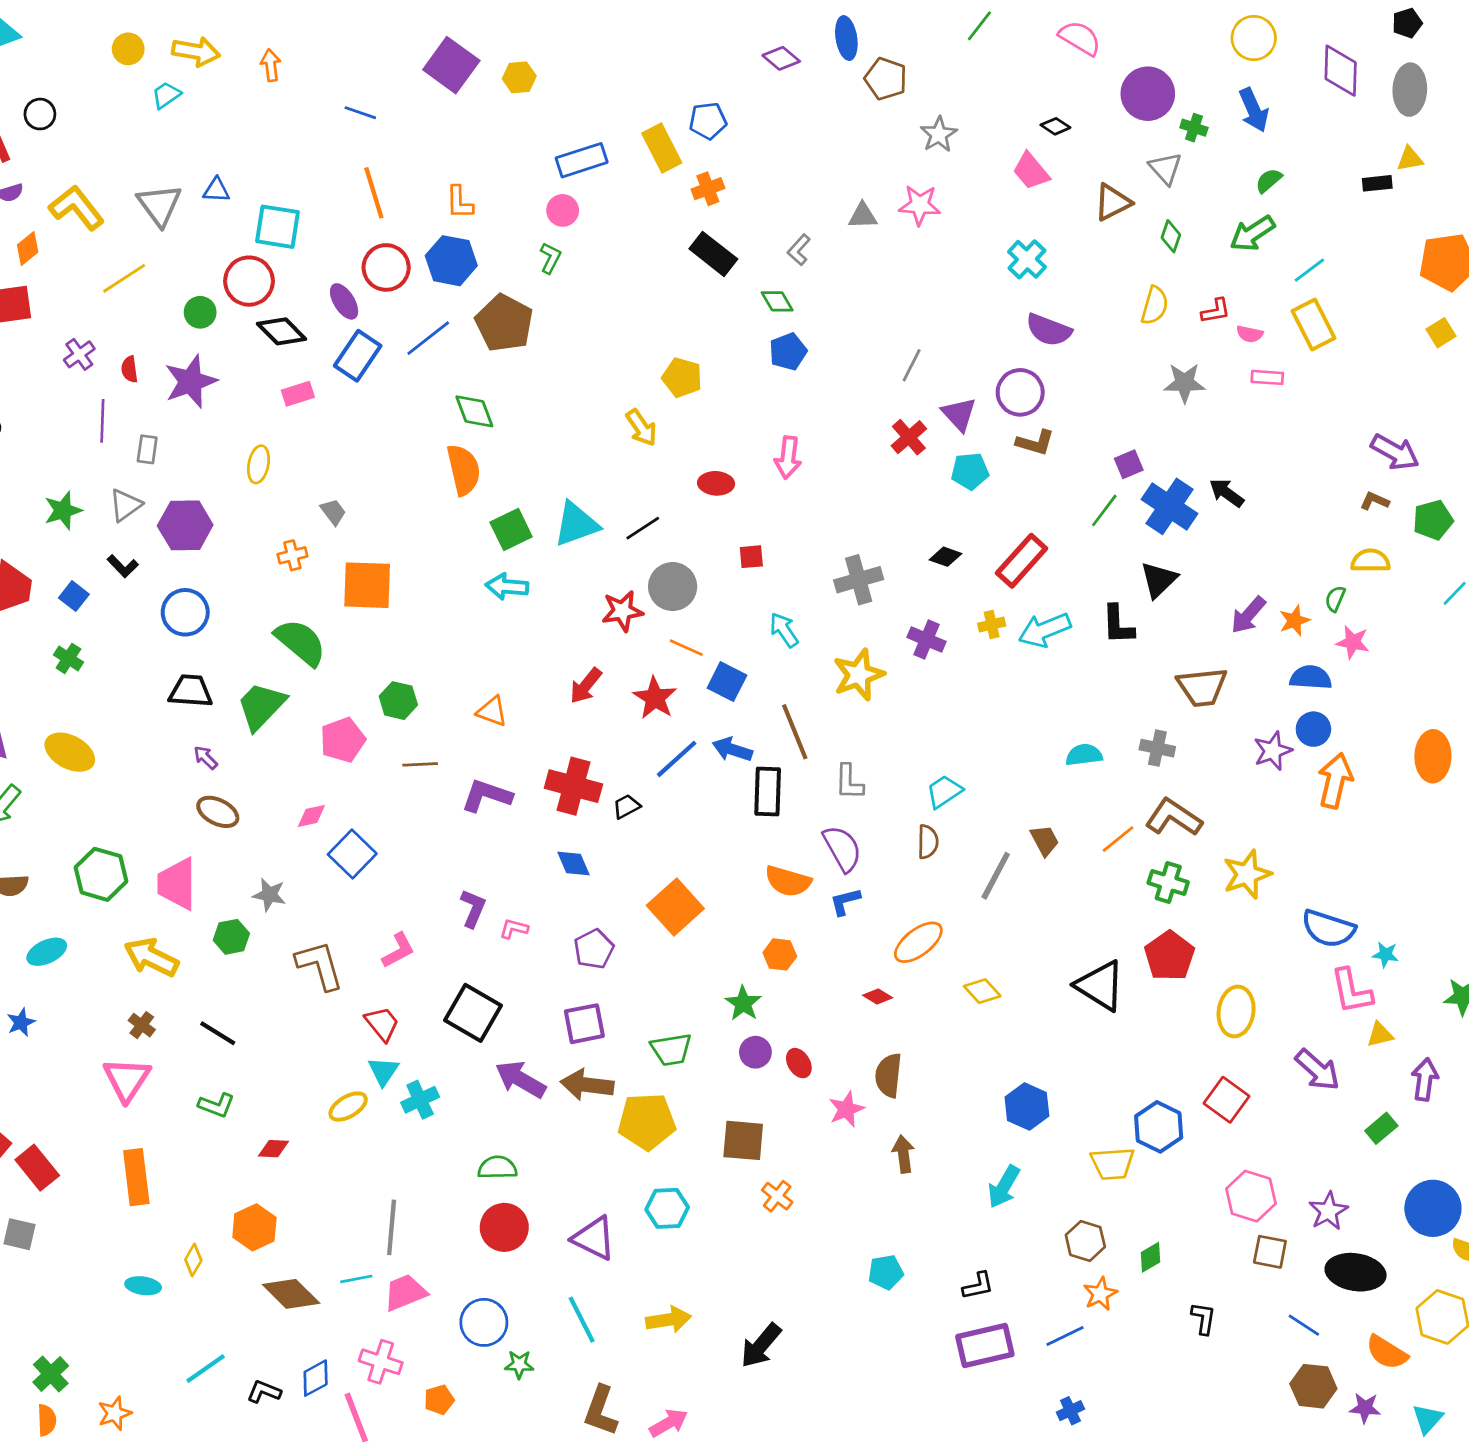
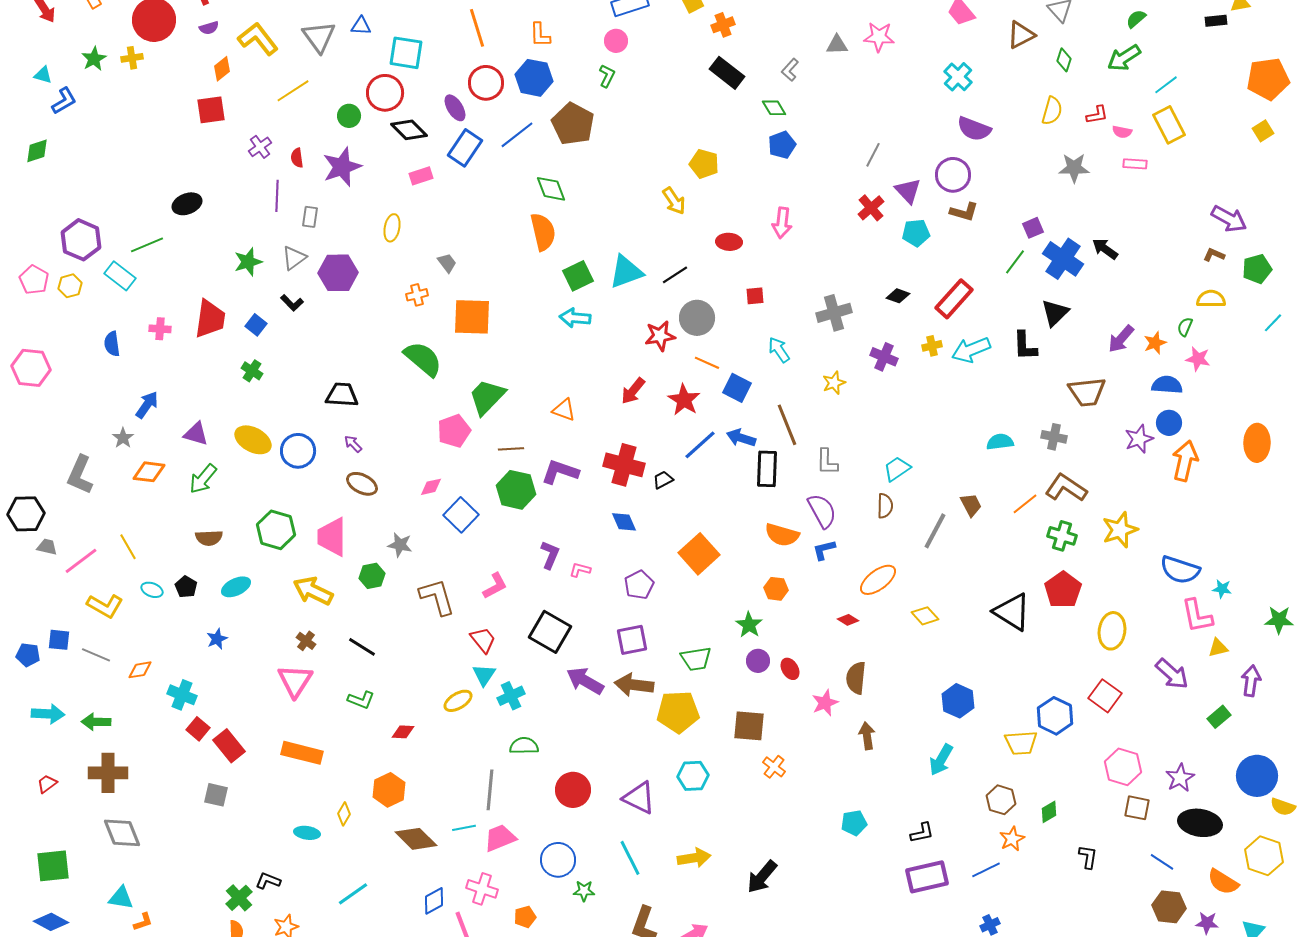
blue circle: (185, 612) -> (298, 451), moved
yellow star: (859, 675) -> (834, 383), size x0.6
green hexagon: (398, 701) -> (516, 490), moved, size x1.4
green trapezoid: (261, 706) -> (487, 397), moved
green semicircle: (497, 1168) -> (524, 746), moved
orange rectangle: (136, 1177) -> (302, 753), turned -69
black L-shape: (264, 1392) -> (268, 881), moved

